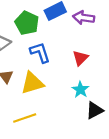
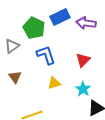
yellow triangle: (32, 83) -> (54, 83), moved, size x0.6

